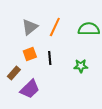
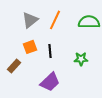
purple trapezoid: (30, 89) -> (50, 82), moved

